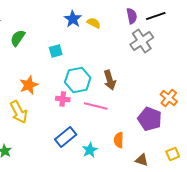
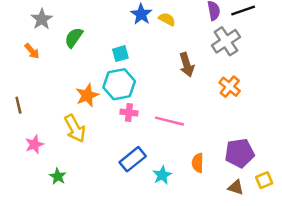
cyan hexagon: (78, 80) -> (119, 84), moved
brown arrow: (110, 80) -> (187, 65), moved
orange cross: (169, 98) -> (230, 87), moved
purple pentagon: (150, 119) -> (239, 153), moved, turned -30
brown triangle: (142, 160) -> (236, 187), moved

